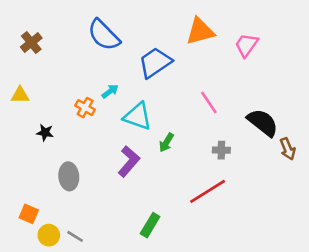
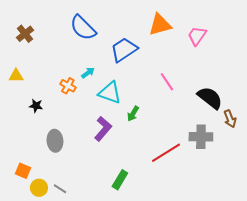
gray cross: (221, 150) -> (201, 137), moved, size x1.6

